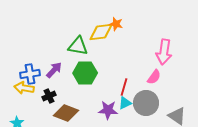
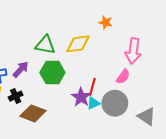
orange star: (116, 24) -> (106, 22), moved
yellow diamond: (101, 32) -> (78, 44), moved
purple star: (108, 110) -> (81, 97), moved, turned 30

